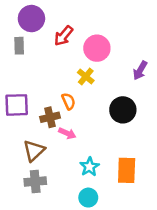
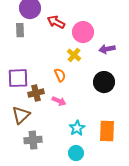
red arrow: (64, 36) -> (56, 22), turned 78
purple arrow: (140, 70) -> (107, 49), moved, turned 49
brown cross: (50, 117) -> (36, 93), moved
brown triangle: (34, 151) -> (21, 115), moved

